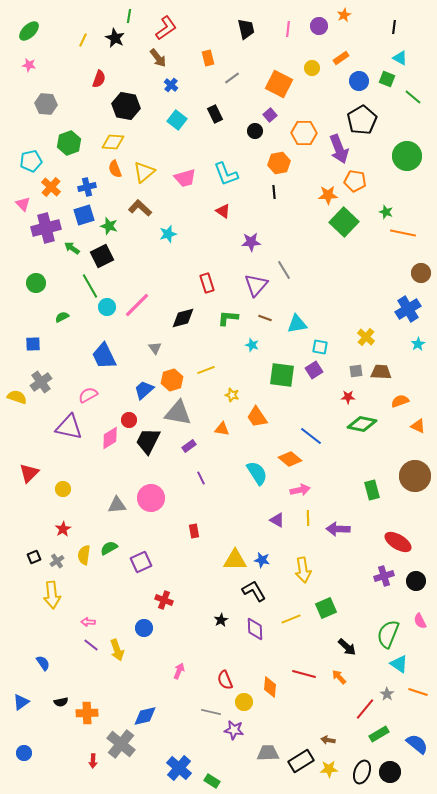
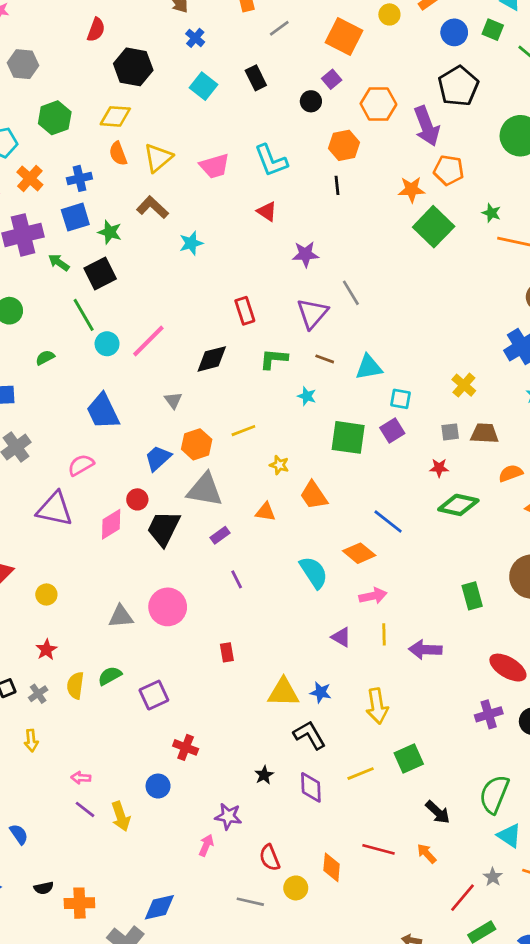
yellow arrow: (52, 595) -> (31, 741), size x0.6
purple star: (234, 730) -> (228, 816), moved

